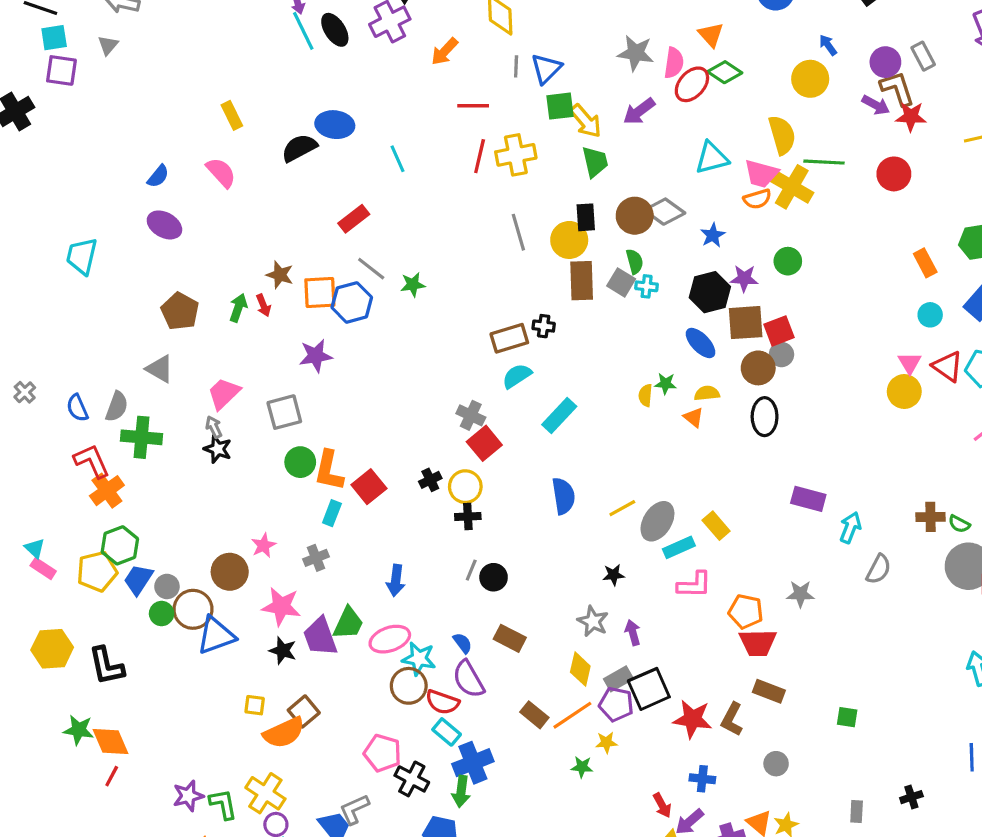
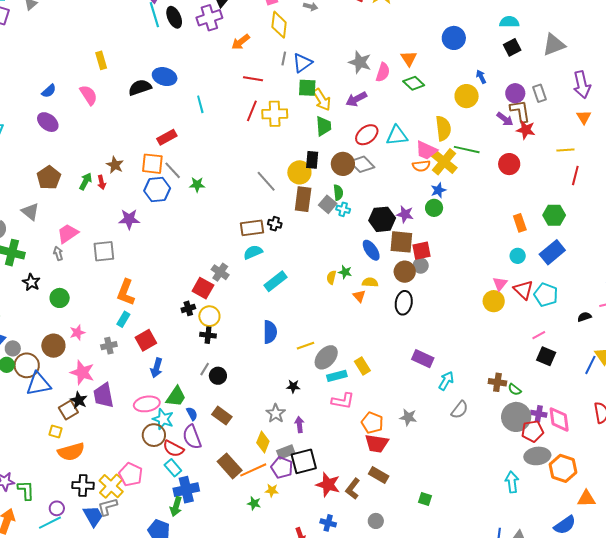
red ellipse: (692, 84) -> (367, 135), moved
gray line: (518, 232) -> (266, 181), moved, turned -35
blue star: (713, 235) -> (438, 190), moved
orange square: (320, 292) -> (152, 164), moved
red square: (484, 443) -> (203, 288), moved, turned -30
black star: (218, 449) -> (31, 282), moved
green circle: (300, 462) -> (60, 298), moved
red square: (369, 487) -> (146, 340), moved
green trapezoid: (348, 623) -> (176, 397), moved
brown square: (304, 711) -> (68, 410), moved
brown rectangle: (534, 715) -> (230, 466), size x1.4
black cross: (412, 779) -> (83, 485), moved, turned -35
yellow cross: (265, 793) -> (111, 486), moved

